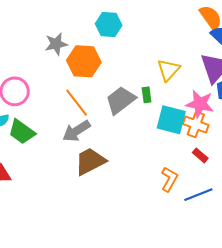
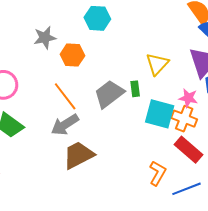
orange hexagon: (84, 61) -> (72, 55), size x0.7
pink star: (200, 104) -> (188, 98), size x0.7
red rectangle: (200, 155) -> (189, 150), size x1.8

